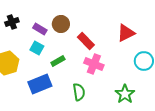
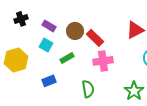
brown circle: (61, 24) -> (75, 31), moved
pink cross: (94, 64) -> (103, 61), turned -30
blue rectangle: (40, 84) -> (49, 81), size x0.6

